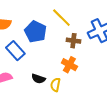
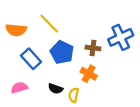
yellow line: (61, 18) -> (49, 23), moved
blue pentagon: (35, 32) -> (62, 52), moved

